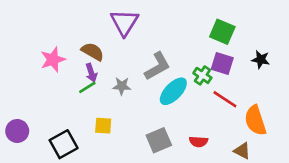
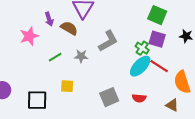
brown semicircle: (93, 52) -> (69, 28), moved
purple arrow: (91, 73) -> (49, 19), moved
cyan ellipse: (173, 91) -> (140, 66), moved
black square: (64, 144) -> (37, 100), turned 30

